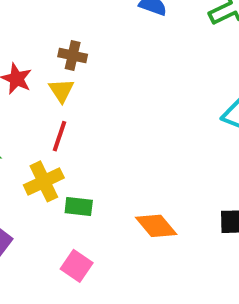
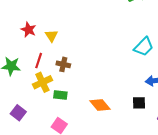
brown cross: (73, 55) -> (63, 64), moved
red line: (60, 136) -> (39, 61), moved

